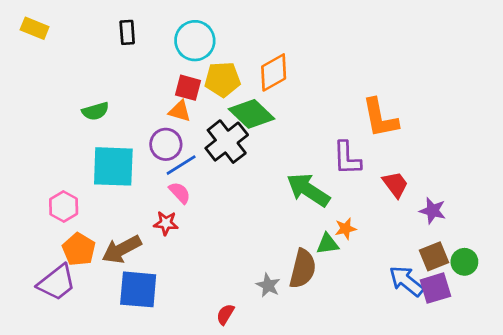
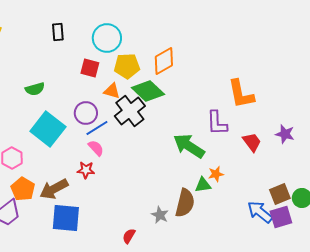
red square: (188, 88) -> (90, 68), moved
orange triangle: (180, 111) -> (112, 91), moved
cyan square: (113, 166) -> (48, 129), turned 36
purple star: (433, 211) -> (285, 134), moved

